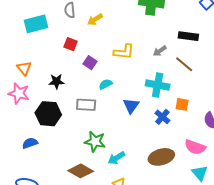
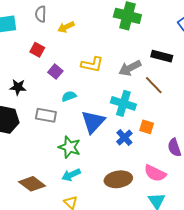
gray arrow: (160, 51) -> (130, 68), size x1.5
blue triangle: (131, 106) -> (93, 122), size x1.4
green star: (95, 142) -> (69, 147), moved

